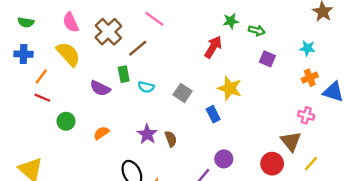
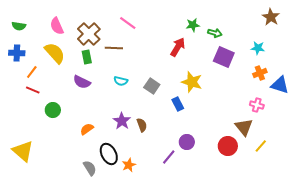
brown line: (138, 48) -> (114, 48), turned 42
purple square: (267, 59) -> (224, 57), size x1.5
green rectangle: (124, 74) -> (87, 57), moved
orange semicircle: (101, 133) -> (87, 129), moved

